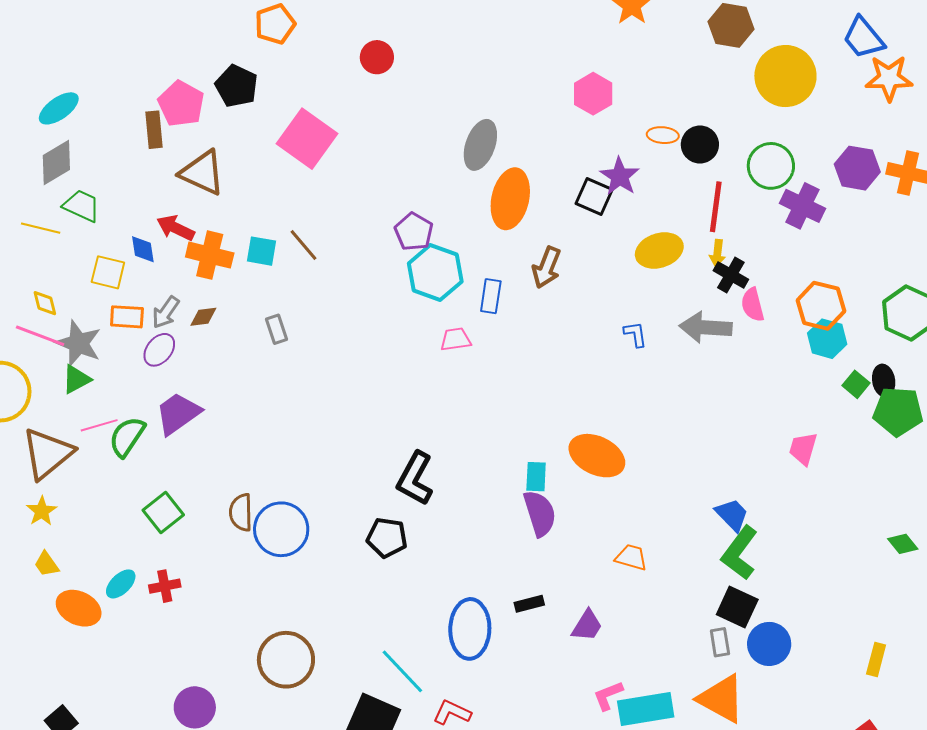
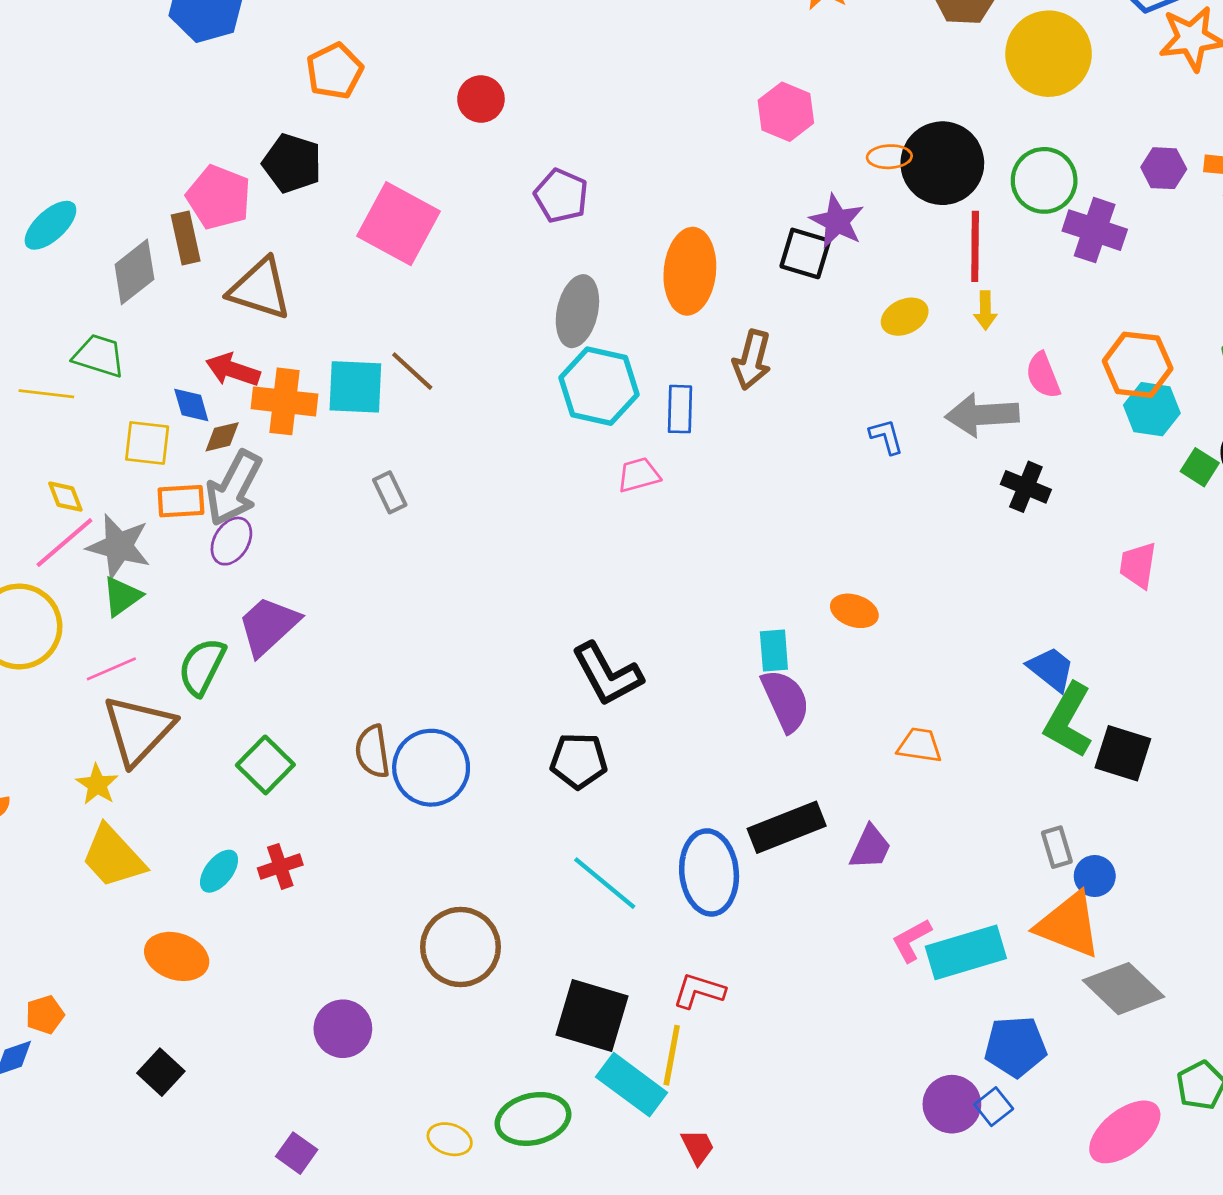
black circle: (700, 144) -> (942, 163), size x1.6
gray ellipse: (480, 145) -> (577, 311), moved
gray diamond: (56, 163) -> (134, 272), moved
purple hexagon: (857, 168) -> (1164, 168), size x0.7
purple pentagon: (414, 232) -> (561, 196), moved
yellow ellipse: (659, 250) -> (905, 317), size x0.7
cyan square: (261, 251) -> (355, 387), size x1.4
black cross: (731, 275) -> (1026, 487), moved
gray arrow: (166, 312) -> (234, 488), size x1.6
brown diamond: (203, 317) -> (222, 437), moved
pink line: (40, 336) -> (64, 543), turned -54
pink line: (99, 425) -> (111, 669), moved
brown triangle: (47, 453) -> (138, 730), moved
orange ellipse: (597, 456) -> (854, 611), size x0.6
black L-shape: (415, 479) -> (607, 674), turned -50
yellow trapezoid: (46, 564) -> (113, 857), size x1.8
black rectangle: (529, 604) -> (787, 827), size x1.8
black square: (737, 607) -> (1123, 753), moved
orange ellipse: (79, 608) -> (177, 956), moved
blue circle: (769, 644) -> (1095, 876), moved, size x0.7
cyan line: (402, 671) -> (605, 883), moved

